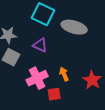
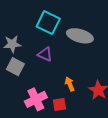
pink cross: (37, 78) -> (36, 99), moved

